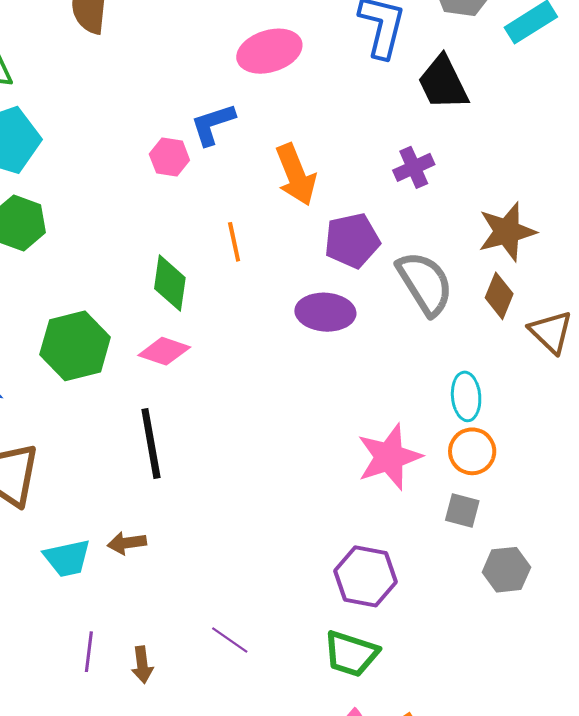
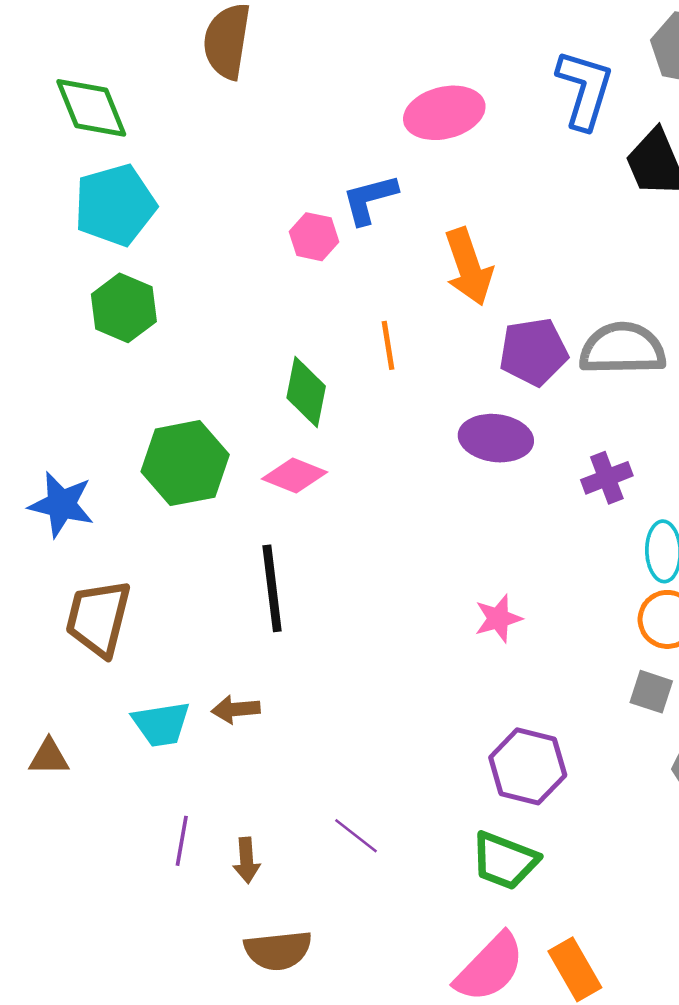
purple cross: (414, 167) -> (607, 478), moved
gray semicircle: (425, 283) -> (622, 349), moved, turned -62
pink star: (389, 457) -> (498, 618), moved, size x0.6

